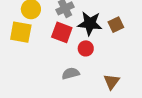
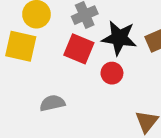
gray semicircle: (71, 73) -> (52, 103), moved

